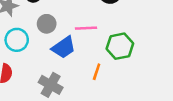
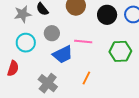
green hexagon: (120, 46) -> (120, 51), moved

